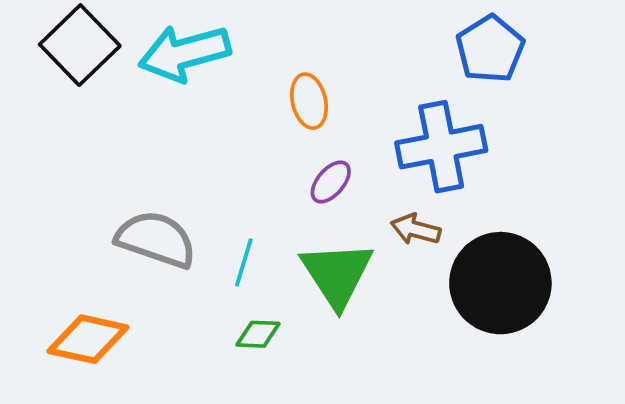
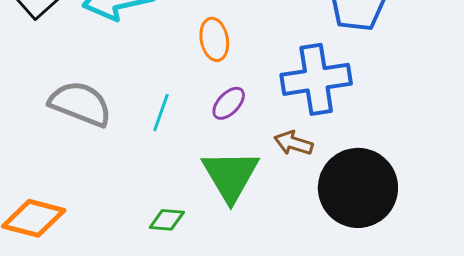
gray semicircle: (156, 239) -> (80, 104), moved
cyan line: (244, 262) -> (161, 112), moved

